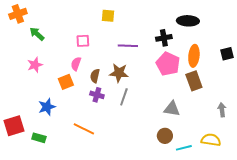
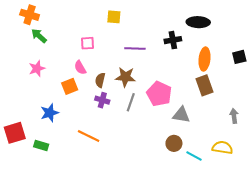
orange cross: (18, 14) -> (30, 15), moved, turned 36
pink semicircle: (76, 64) -> (80, 67), turned -48
pink pentagon: (168, 64) -> (159, 94), moved
cyan line: (184, 148) -> (194, 156), turned 42

